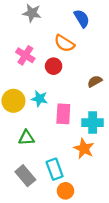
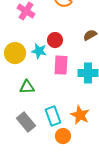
red circle: (54, 66) -> (55, 40), moved
orange star: (84, 149) -> (80, 115), moved

